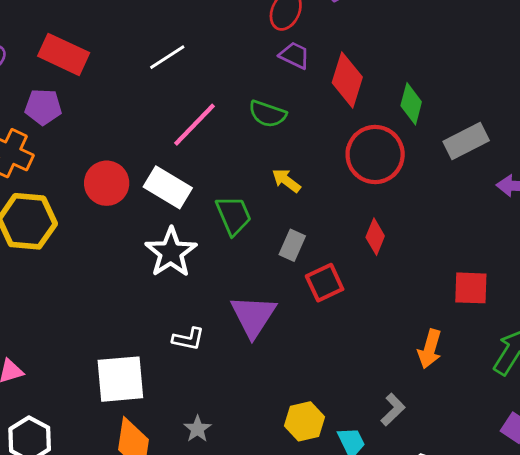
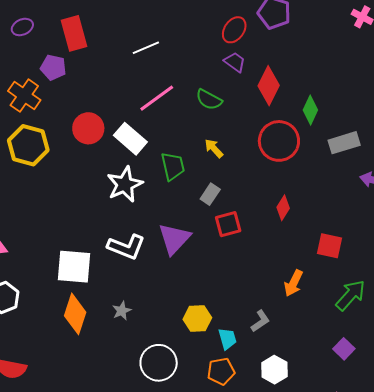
red rectangle: (64, 54) -> (74, 33), turned 40
red diamond: (375, 237) -> (283, 208), moved
white L-shape: (188, 339) -> (126, 247), size x1.6

